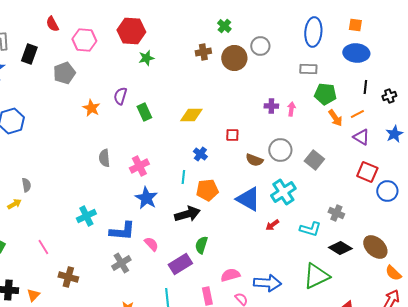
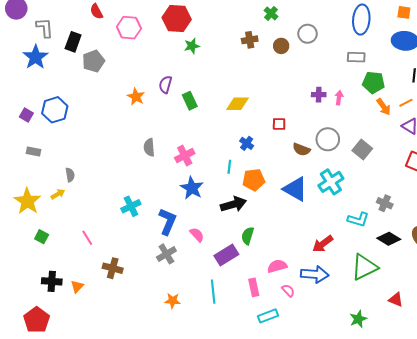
brown circle: (234, 58) -> (281, 46), size x0.6
gray pentagon: (64, 73) -> (93, 61), moved
red arrow: (272, 225) -> (323, 244), moved, size x1.5
blue L-shape: (122, 231) -> (167, 221), turned -72

